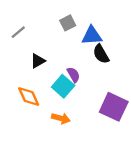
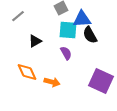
cyan square: (63, 86) -> (68, 30), moved, turned -36
orange arrow: (61, 118) -> (52, 82), moved

